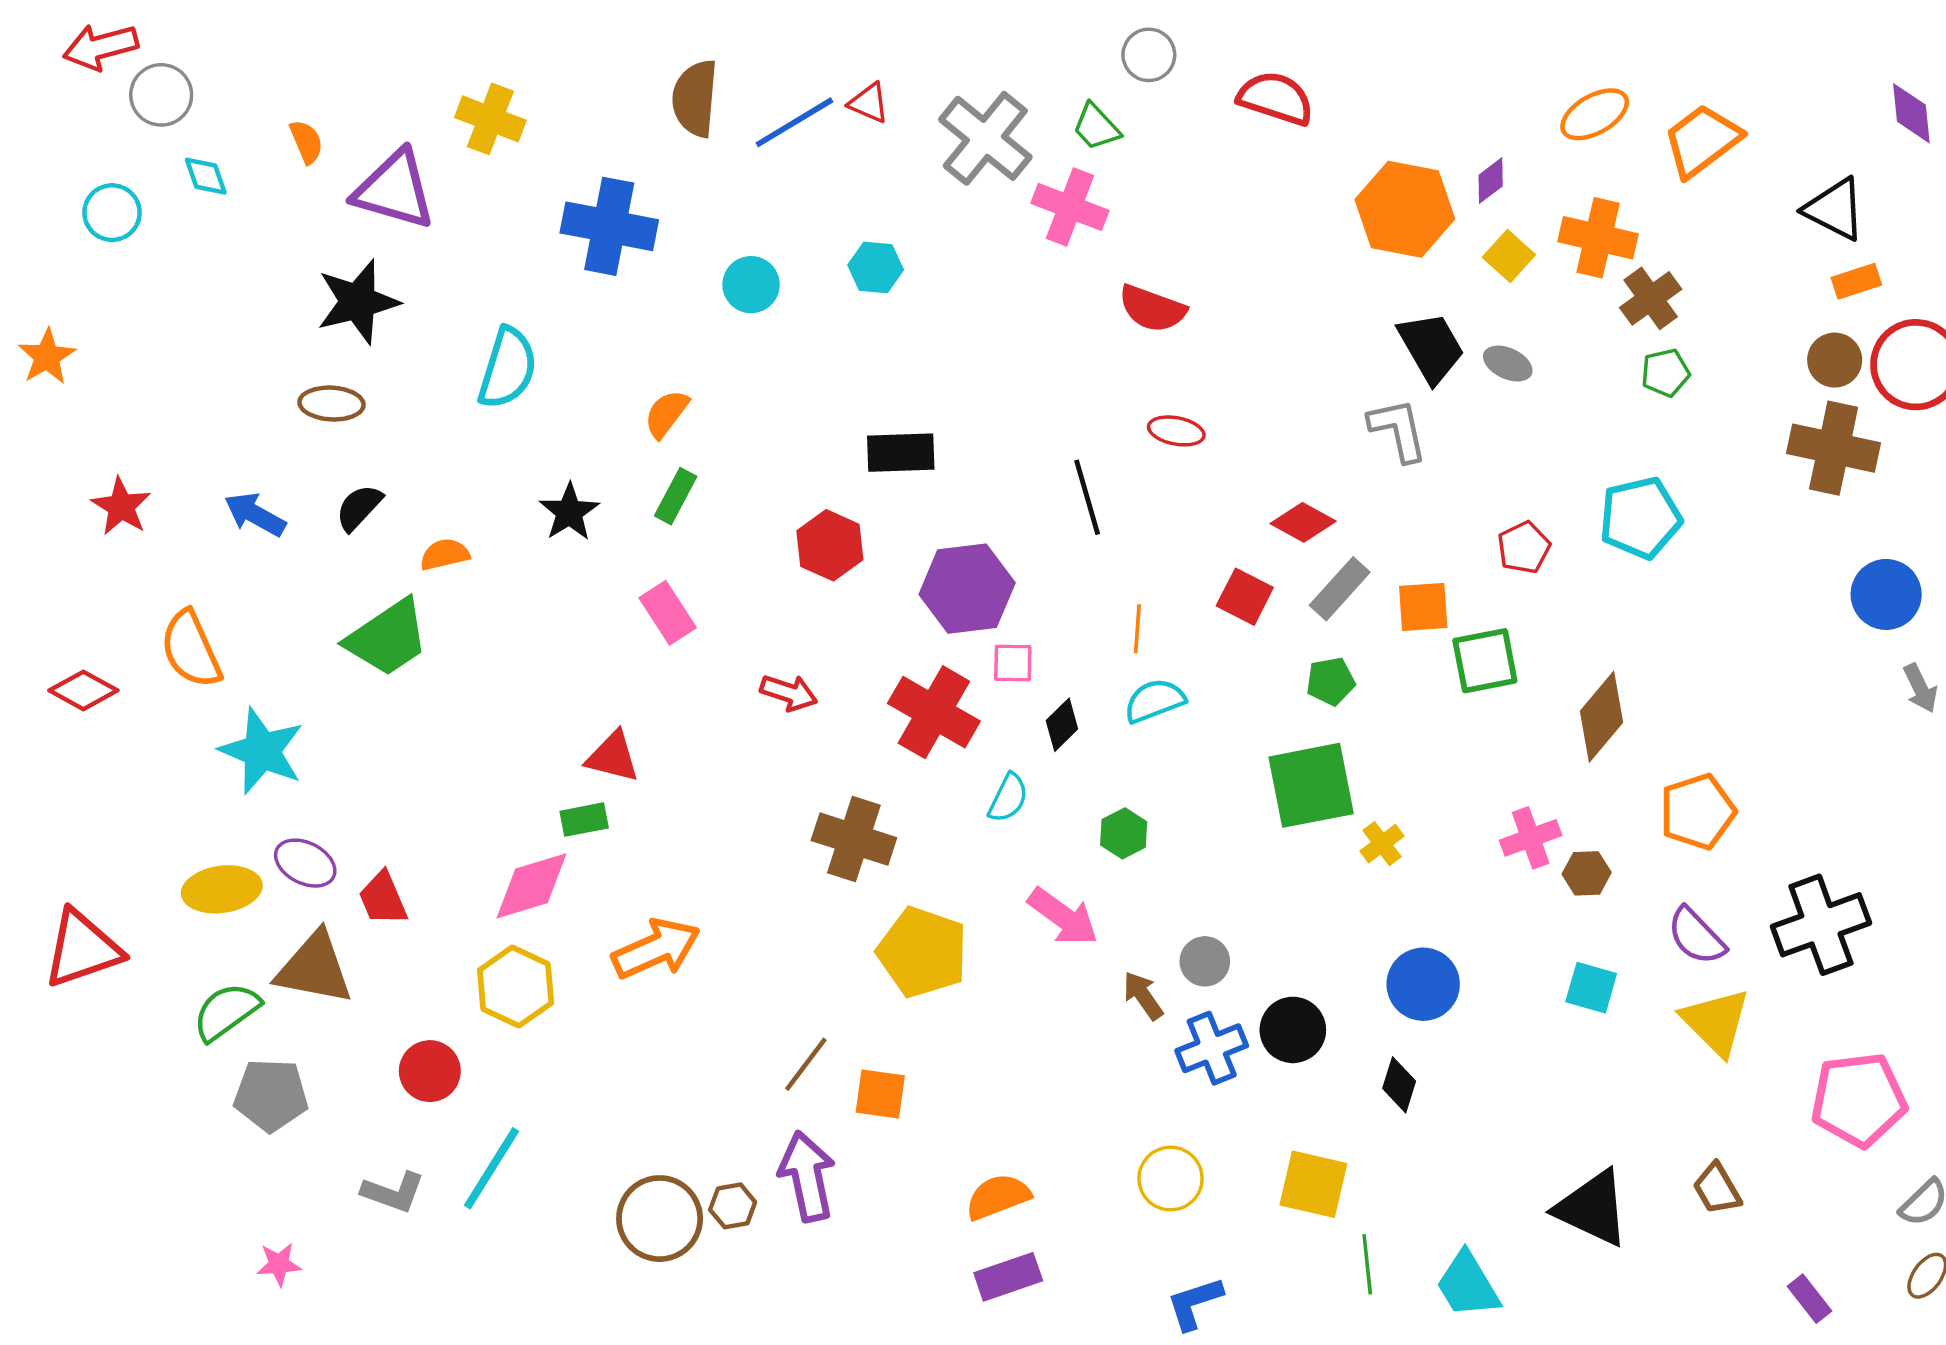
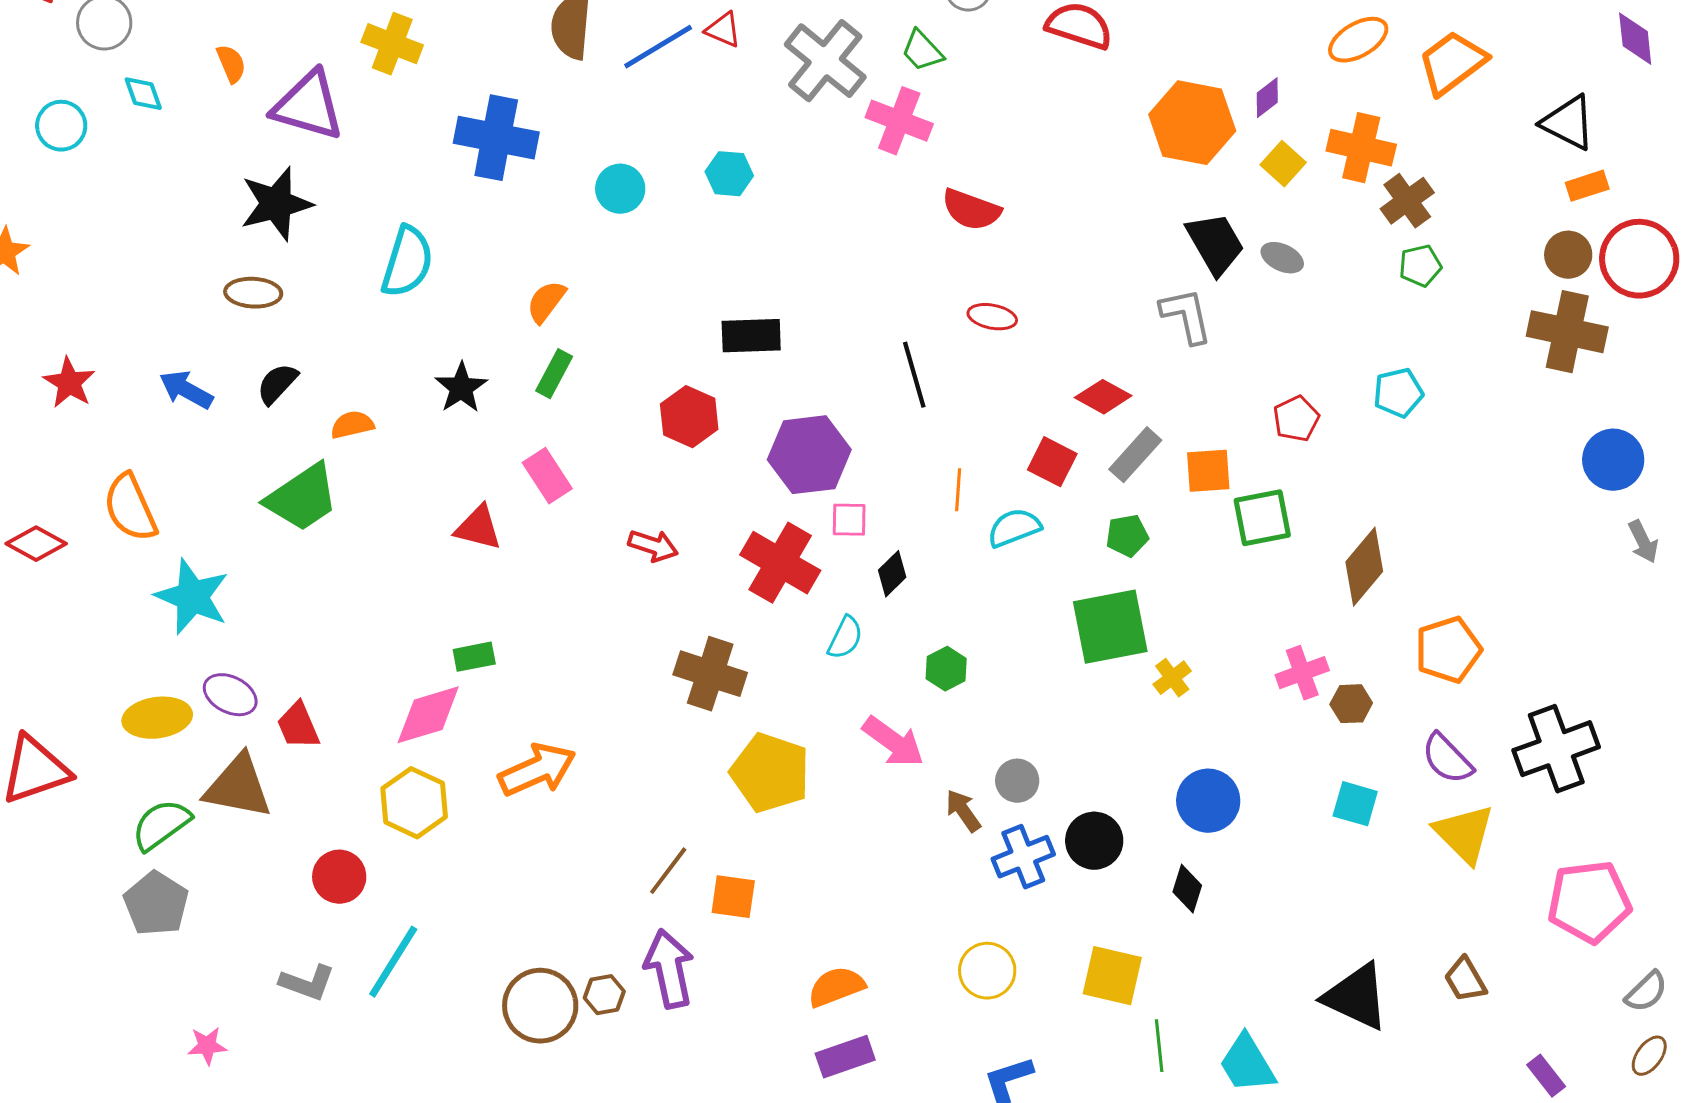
cyan pentagon: (1640, 518) -> (1398, 393), size x0.7
cyan semicircle: (1155, 701) -> (1014, 528), moved
red triangle: (613, 757) -> (478, 528), moved
gray pentagon: (271, 1095) -> (156, 904), moved, turned 30

